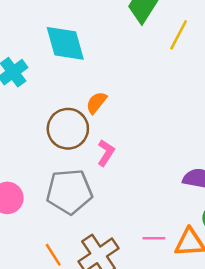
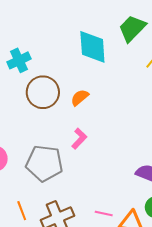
cyan diamond: (65, 43) -> (92, 47), moved
brown circle: (68, 129) -> (43, 92), moved

